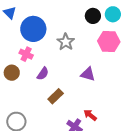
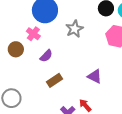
purple triangle: (88, 74) -> (95, 76), moved

